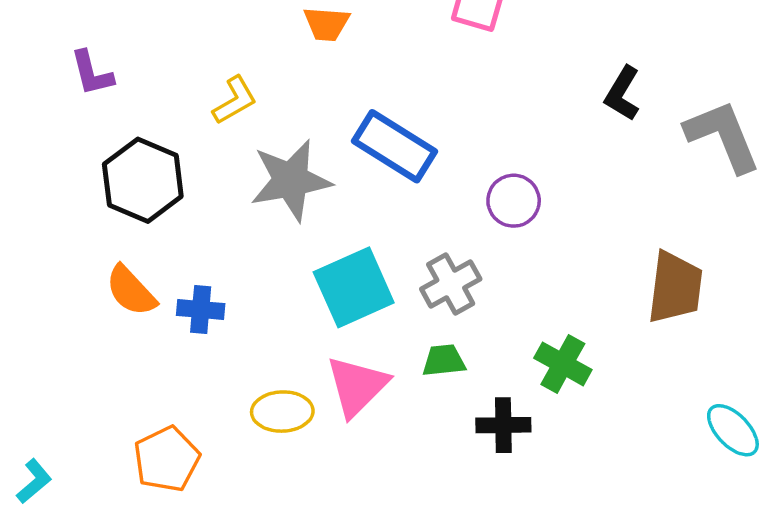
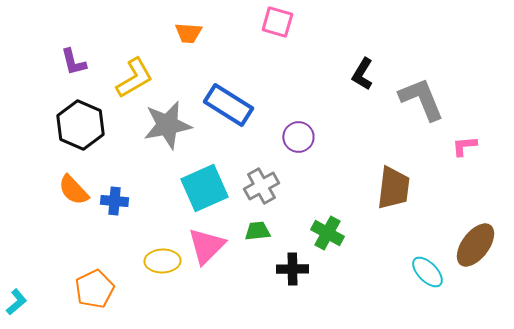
purple L-shape: (92, 73) -> (73, 62), moved
yellow L-shape: (235, 100) -> (134, 78), size x1.4

